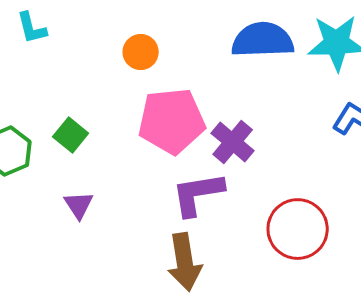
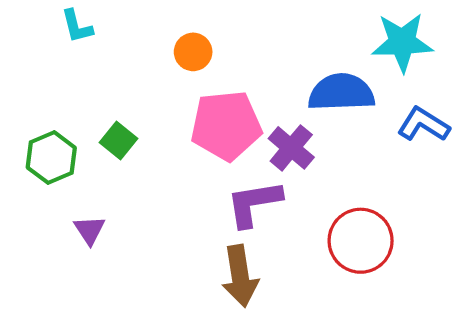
blue semicircle: (263, 40) -> (341, 92), moved
purple triangle: (79, 205) -> (90, 230), moved

